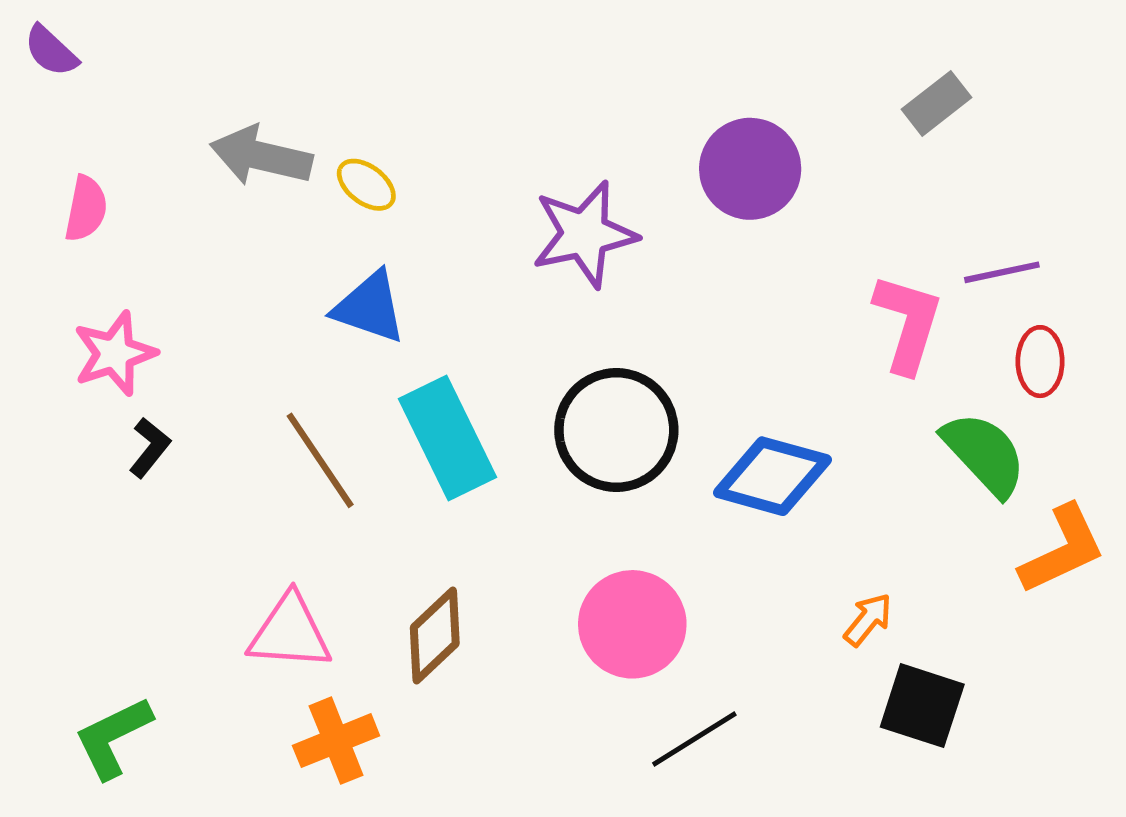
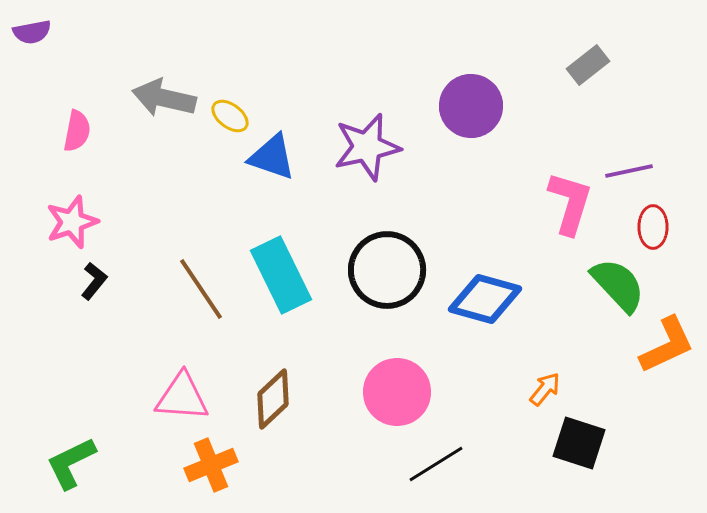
purple semicircle: (51, 51) -> (32, 32), turned -54
pink semicircle: (86, 209) -> (77, 131), moved
blue triangle: (369, 307) -> (272, 157), moved

